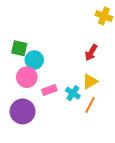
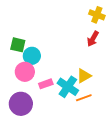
red arrow: (91, 53) -> (93, 39), moved
cyan cross: (73, 93) -> (68, 87), size x1.5
orange line: (90, 105) -> (84, 98), turned 42

